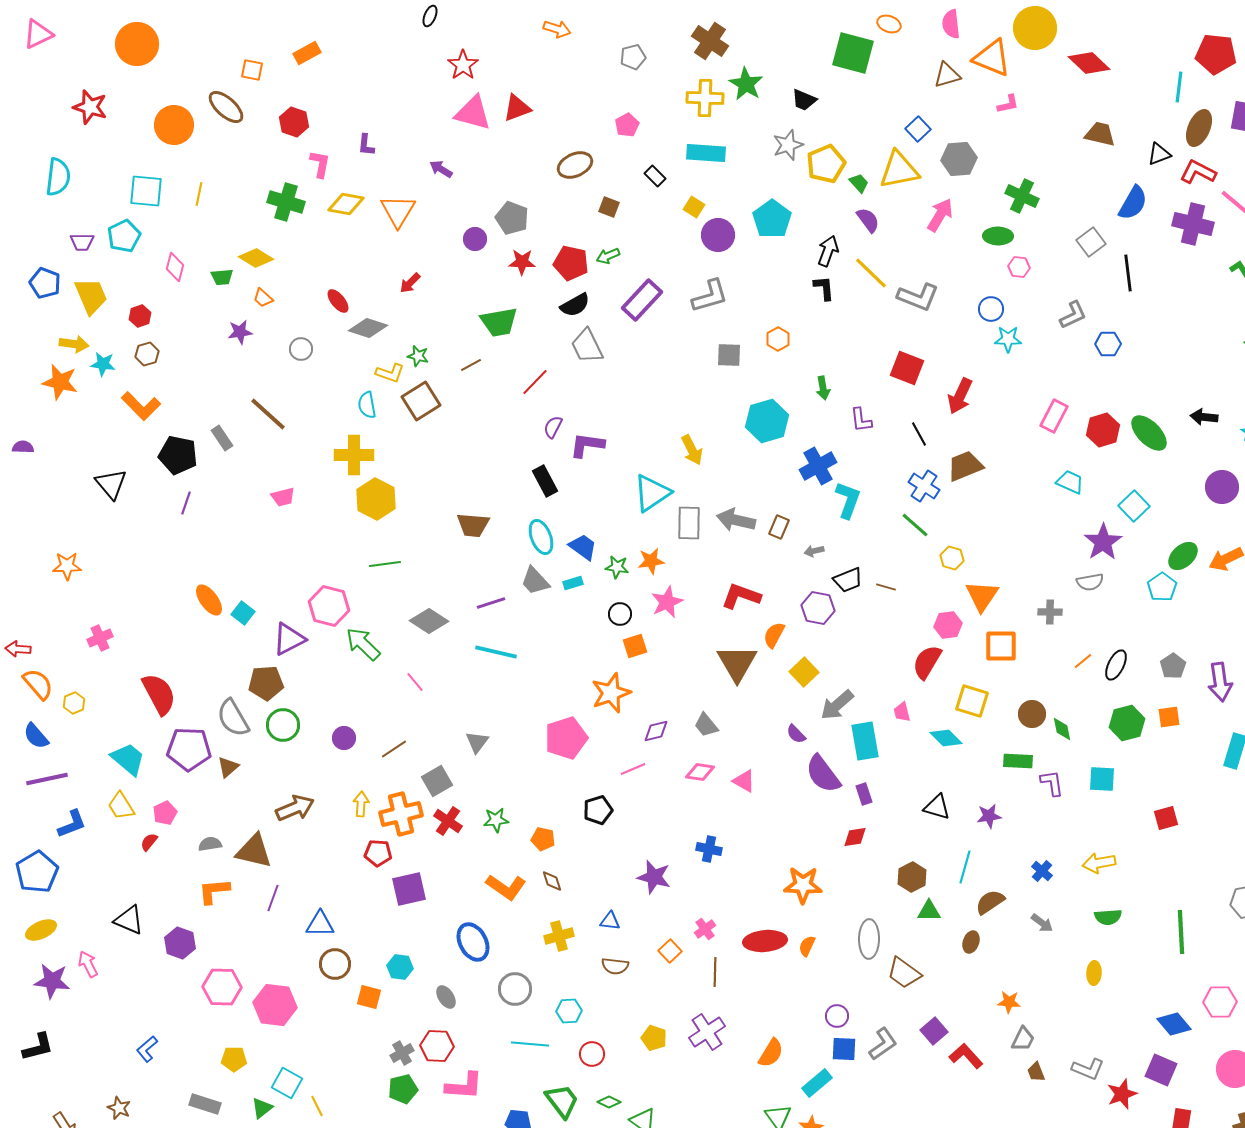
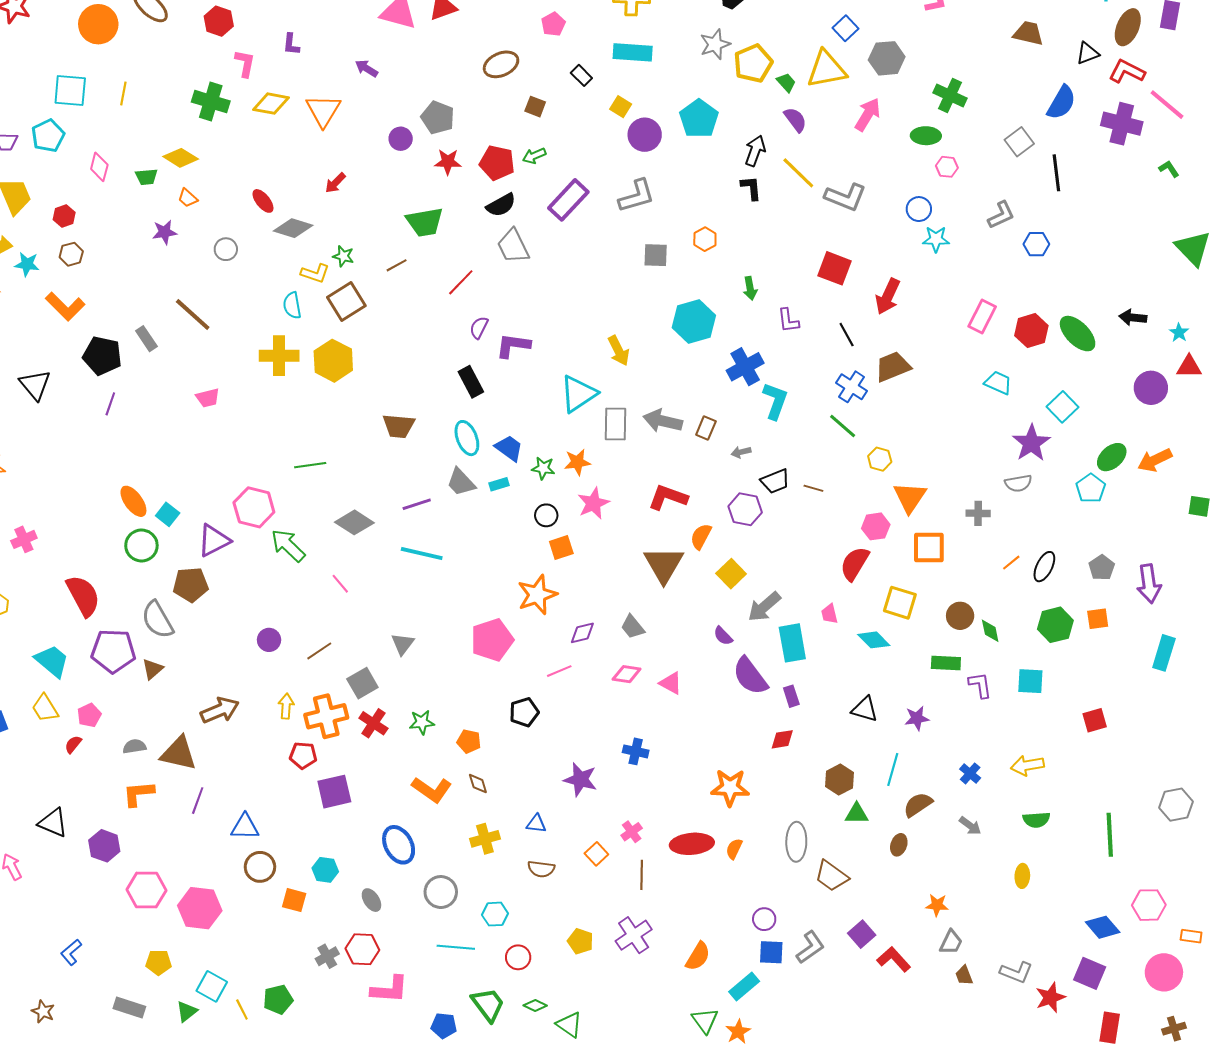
yellow hexagon: (376, 499) -> (333, 361), moved
green circle: (283, 725) -> (141, 545), moved
green pentagon: (403, 1089) -> (278, 999), moved

